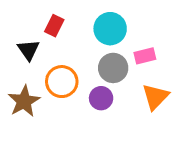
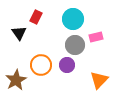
orange circle: (62, 82) -> (41, 65), moved
orange triangle: (155, 97) -> (99, 80), moved
brown star: (24, 101) -> (16, 80), moved

